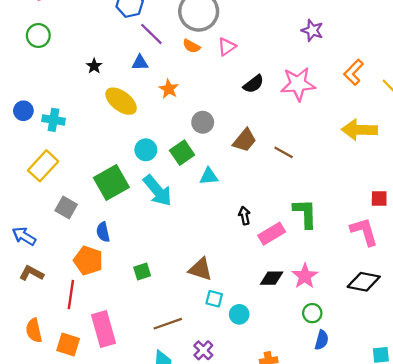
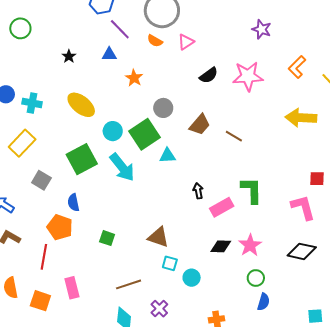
yellow ellipse: (121, 101) -> (81, 105), moved
green square: (182, 153) -> (145, 134), size x1.4
green square: (142, 272) -> (107, 238), turned 35
pink rectangle: (104, 329) -> (72, 288), size x0.7

